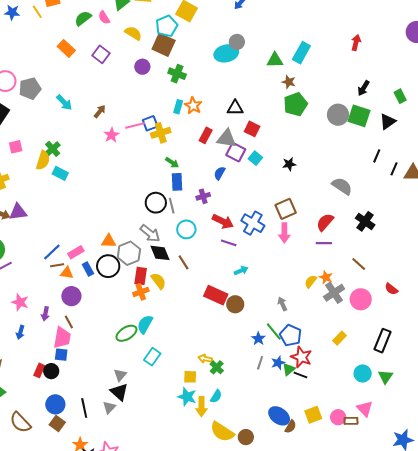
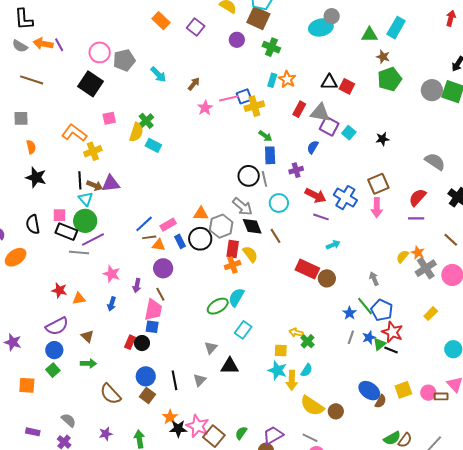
red square: (252, 129) -> (347, 86), moved
black triangle: (119, 392) -> (230, 366), moved, turned -42

